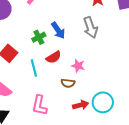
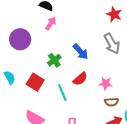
green cross: (39, 37) -> (54, 60), moved
brown semicircle: (68, 83) -> (111, 102), moved

